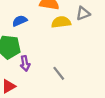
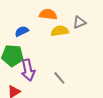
purple arrow: (25, 63) -> (28, 70), size x1.5

